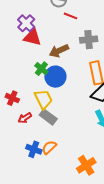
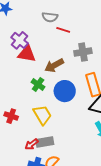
blue circle: (55, 77) -> (65, 91), moved
gray rectangle: (48, 117) -> (45, 142), moved, turned -42
red arrow: (25, 118) -> (32, 144), moved

